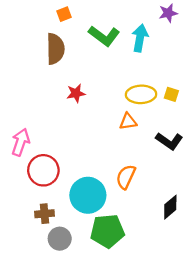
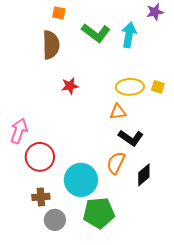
orange square: (64, 14) -> (59, 13), turned 32
black L-shape: (169, 141) -> (131, 138), moved
black diamond: (170, 207) -> (144, 175), moved

